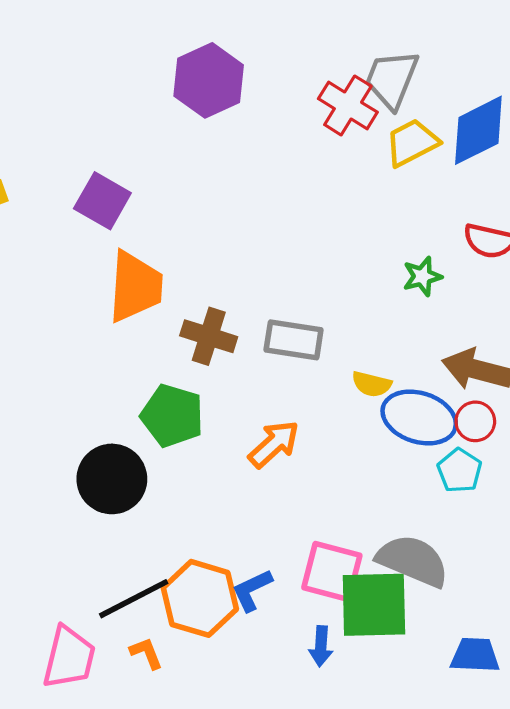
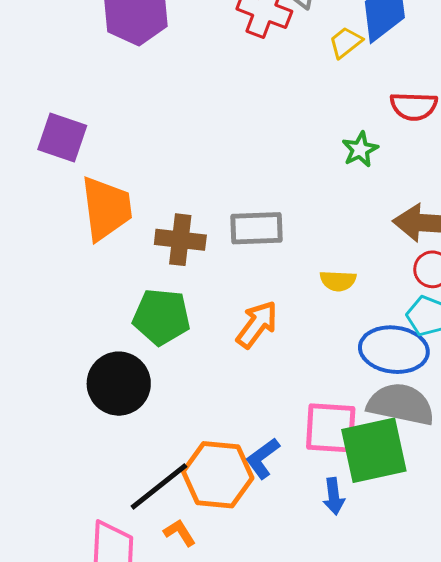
yellow trapezoid: (412, 143) -> (346, 42), moved, size x0.7
yellow semicircle: (372, 384) -> (338, 281), moved
blue ellipse: (419, 418) -> (394, 350), moved

